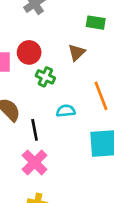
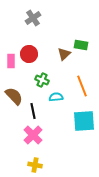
green rectangle: (96, 23) -> (81, 45), moved
green cross: (45, 77) -> (42, 80), moved

